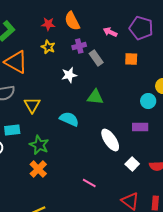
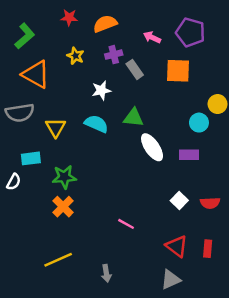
orange semicircle: (72, 21) -> (105, 24), turned 96
red star: (48, 24) -> (69, 18), moved
orange square: (131, 59) -> (178, 71), size x1.5
cyan semicircle: (69, 119) -> (96, 124), moved
white ellipse: (110, 140) -> (152, 147), moved
green star: (39, 145) -> (64, 177), turned -30

